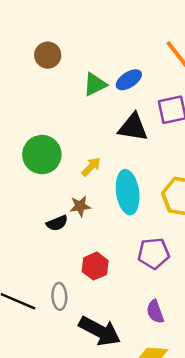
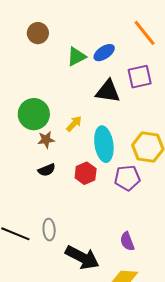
brown star: (80, 206) -> (46, 140), moved
purple pentagon: (154, 253) -> (127, 178), moved
red hexagon: (95, 266) -> (86, 173), moved

